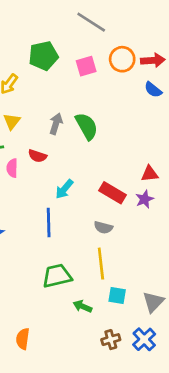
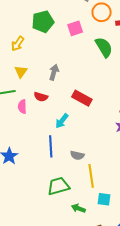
orange circle: (122, 59) -> (102, 12), moved
green semicircle: (87, 126) -> (104, 47), moved
red rectangle: (112, 193) -> (82, 98), moved
gray semicircle: (103, 228) -> (77, 155), moved

